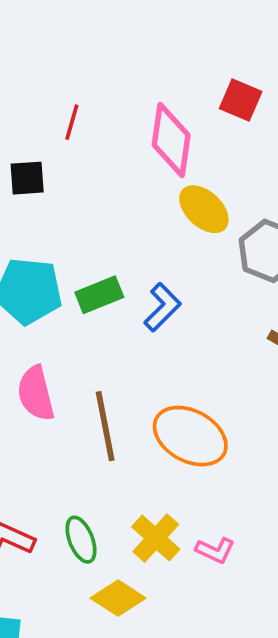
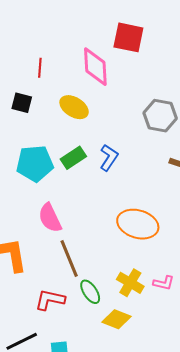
red square: (241, 100) -> (128, 37), size x1.4
black square: (27, 178) -> (22, 103), turned 30
yellow ellipse: (204, 209) -> (74, 107), moved
brown line: (105, 426) -> (69, 258), moved

